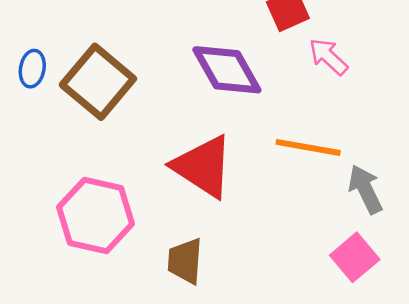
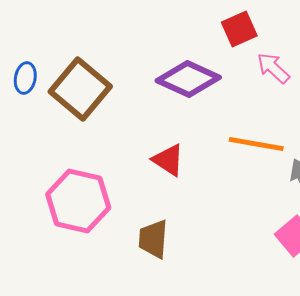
purple diamond: (227, 70) -> (188, 79), turned -36
red triangle: (203, 167) -> (168, 160), size x0.6

